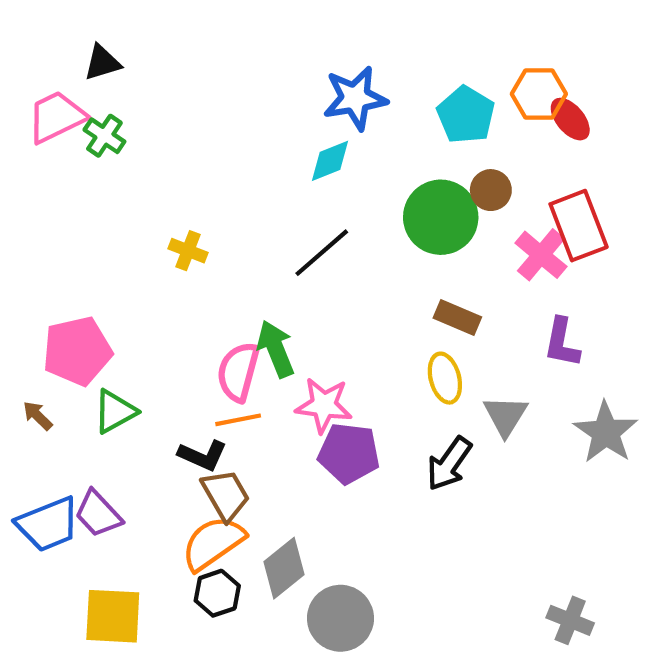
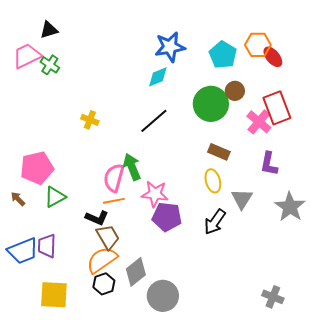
purple trapezoid: (98, 514) -> (47, 246), turned 45

